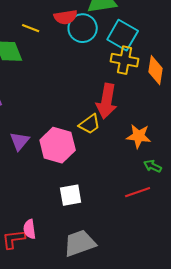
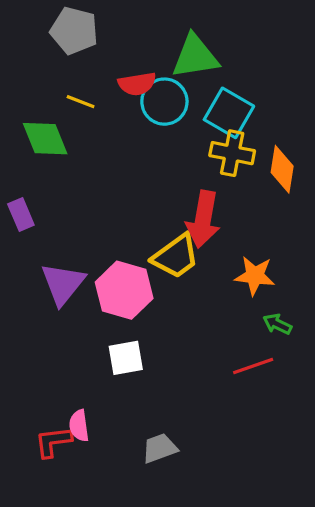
yellow trapezoid: (90, 124) -> (176, 256), size x1.4
purple triangle: (20, 141) -> (63, 284), size x1.4
white square: (71, 195) -> (126, 358), moved
gray trapezoid: (80, 243) -> (160, 448), size x0.7

